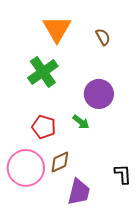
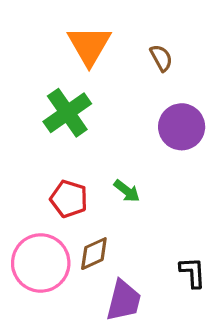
purple circle: (99, 94) -> (182, 127), moved

